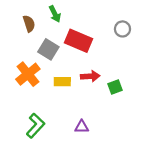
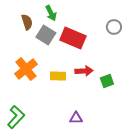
gray square: (48, 49) -> (46, 35), moved
green L-shape: (35, 126) -> (16, 117), moved

